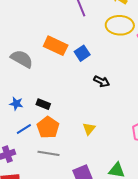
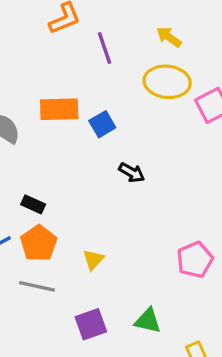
orange rectangle: (56, 46) -> (59, 109), turned -30
yellow triangle: (89, 129) -> (93, 260), moved

